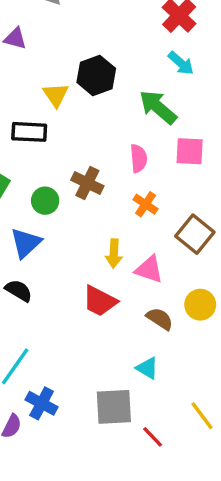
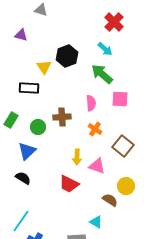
cyan arrow: (181, 63) -> (105, 49), moved
brown cross: (87, 183) -> (62, 117), turned -30
brown semicircle: (160, 319) -> (110, 200), moved

